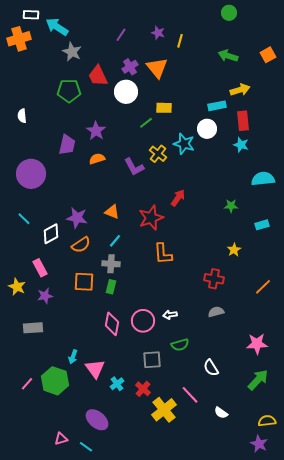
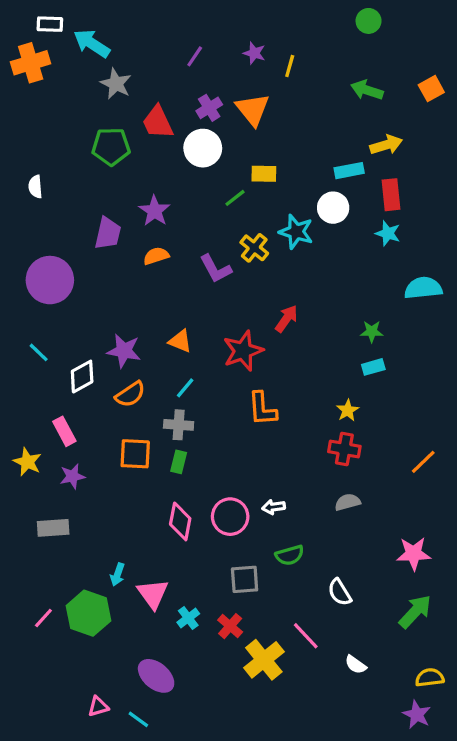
cyan rectangle: (262, 225) -> (373, 367), moved
yellow star: (234, 250) -> (348, 410), moved

